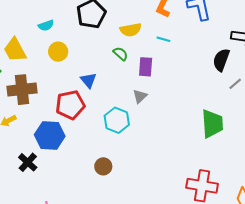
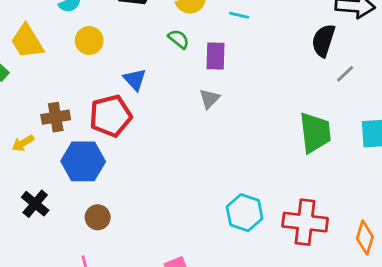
brown cross: (22, 90) -> (56, 117), moved, size x0.7
cyan hexagon: (117, 120) -> (245, 213), moved
black cross: (28, 162) -> (35, 204), moved
brown circle: (103, 166) -> (98, 217), moved

